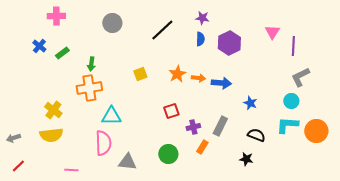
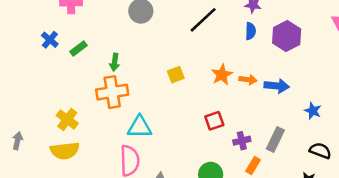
gray arrow: (13, 138) -> (17, 141), moved, turned 120

